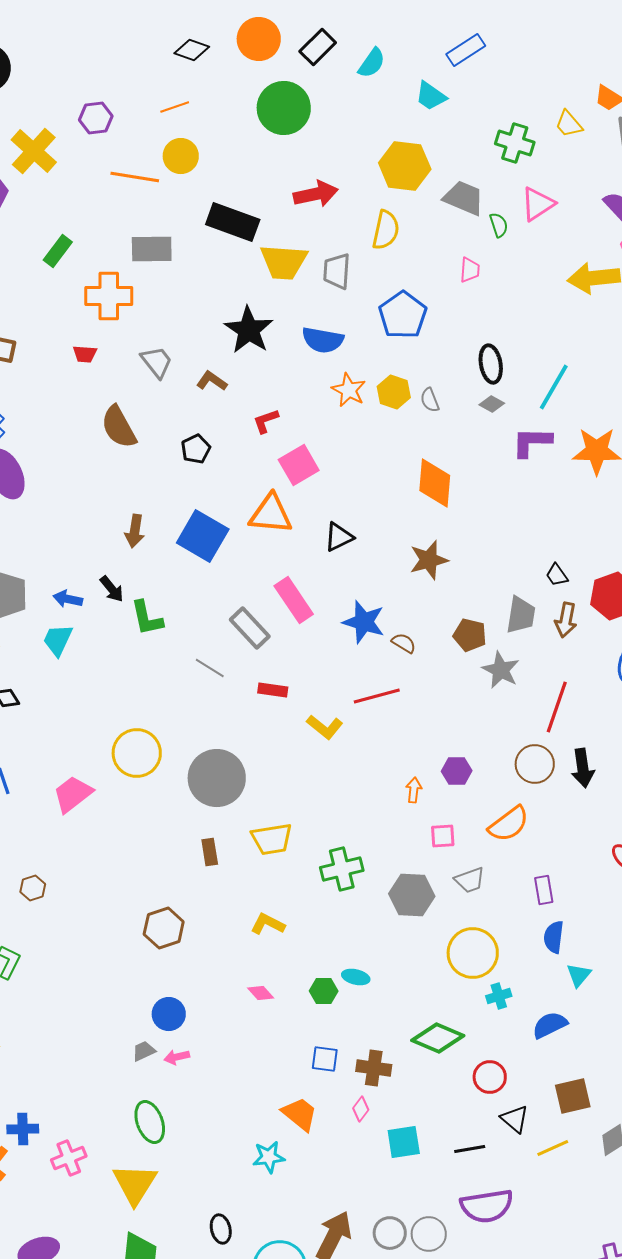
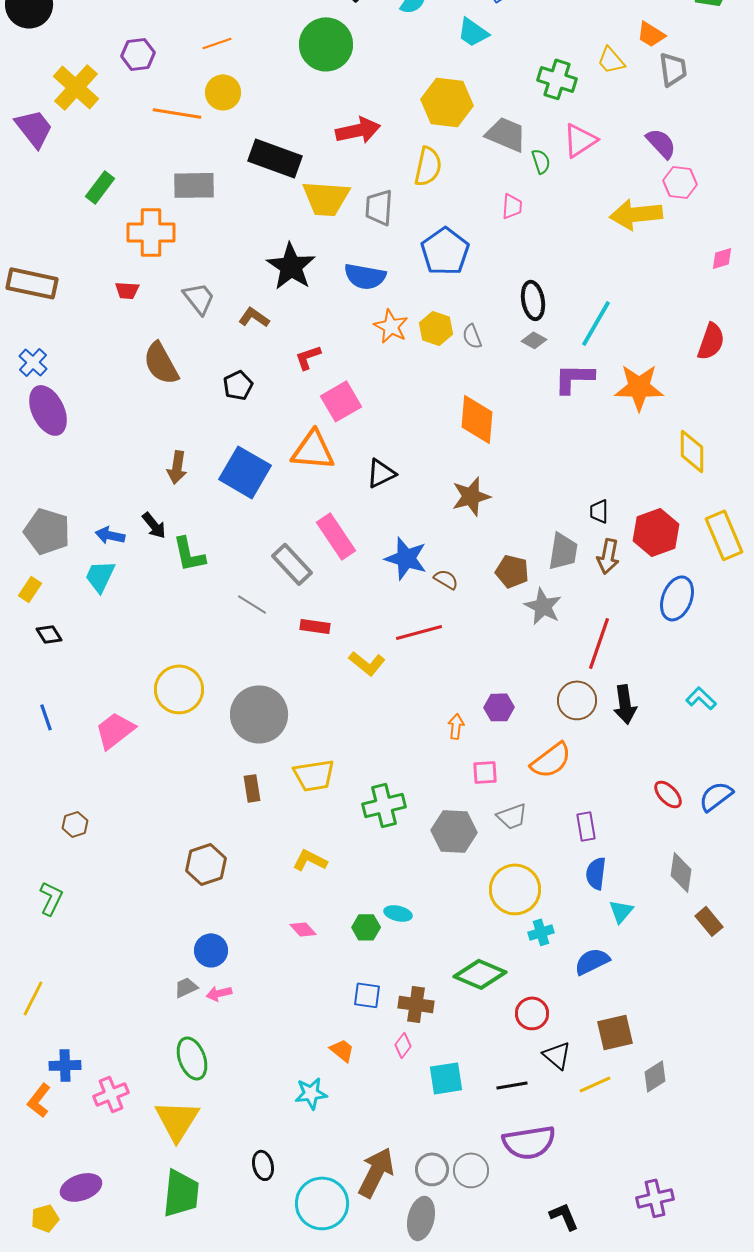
black trapezoid: (557, 575) -> (599, 511), turned 35
orange trapezoid: (300, 1114) -> (342, 1050), size x0.7

